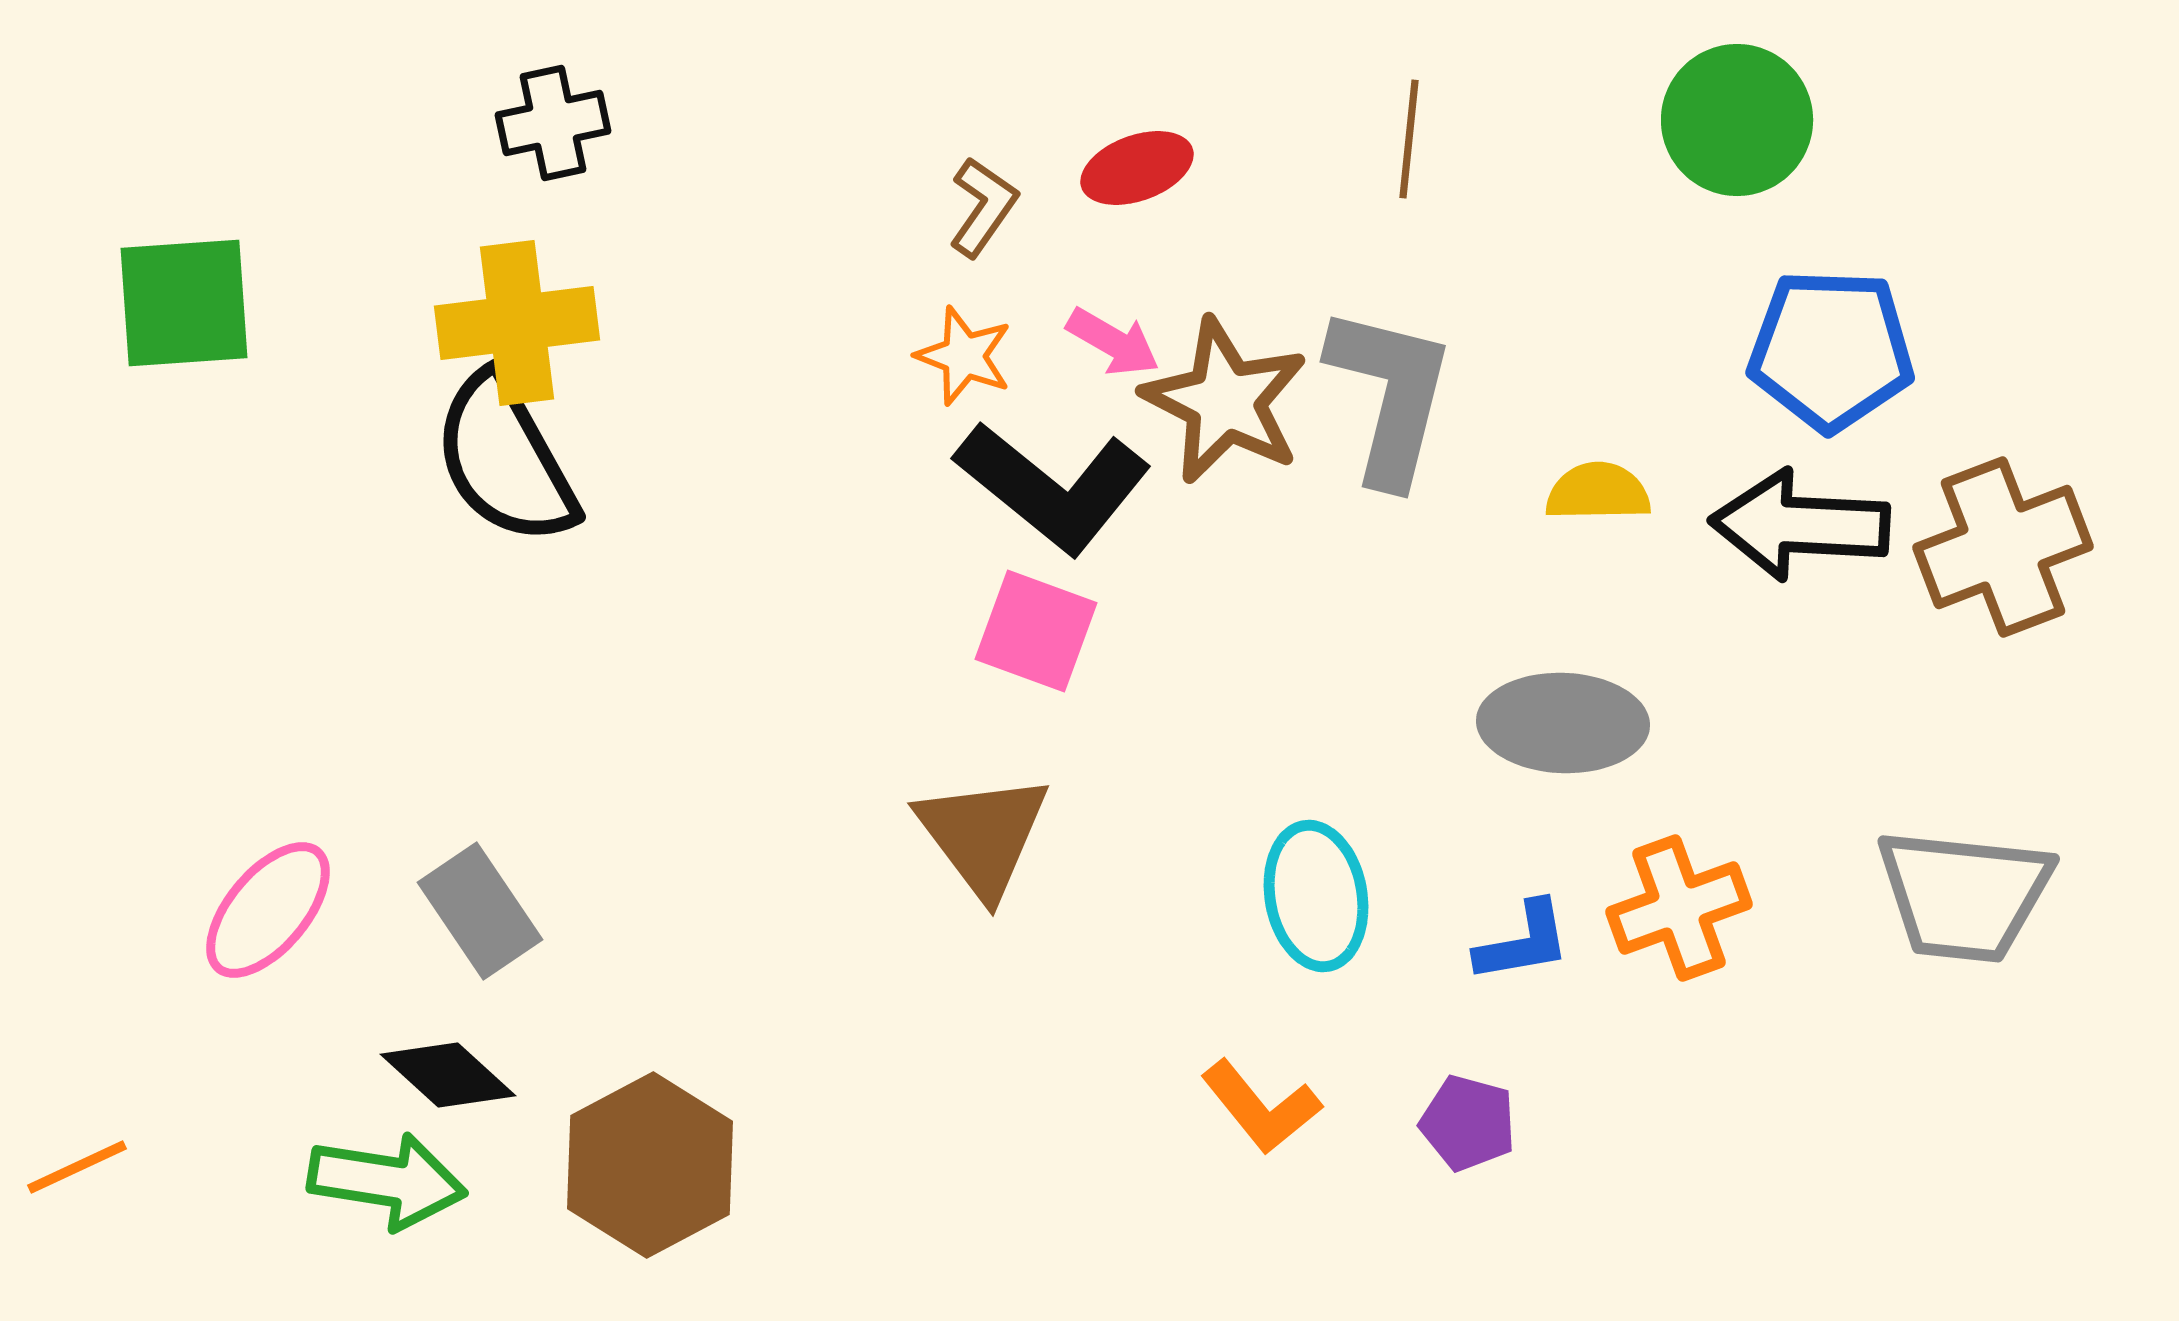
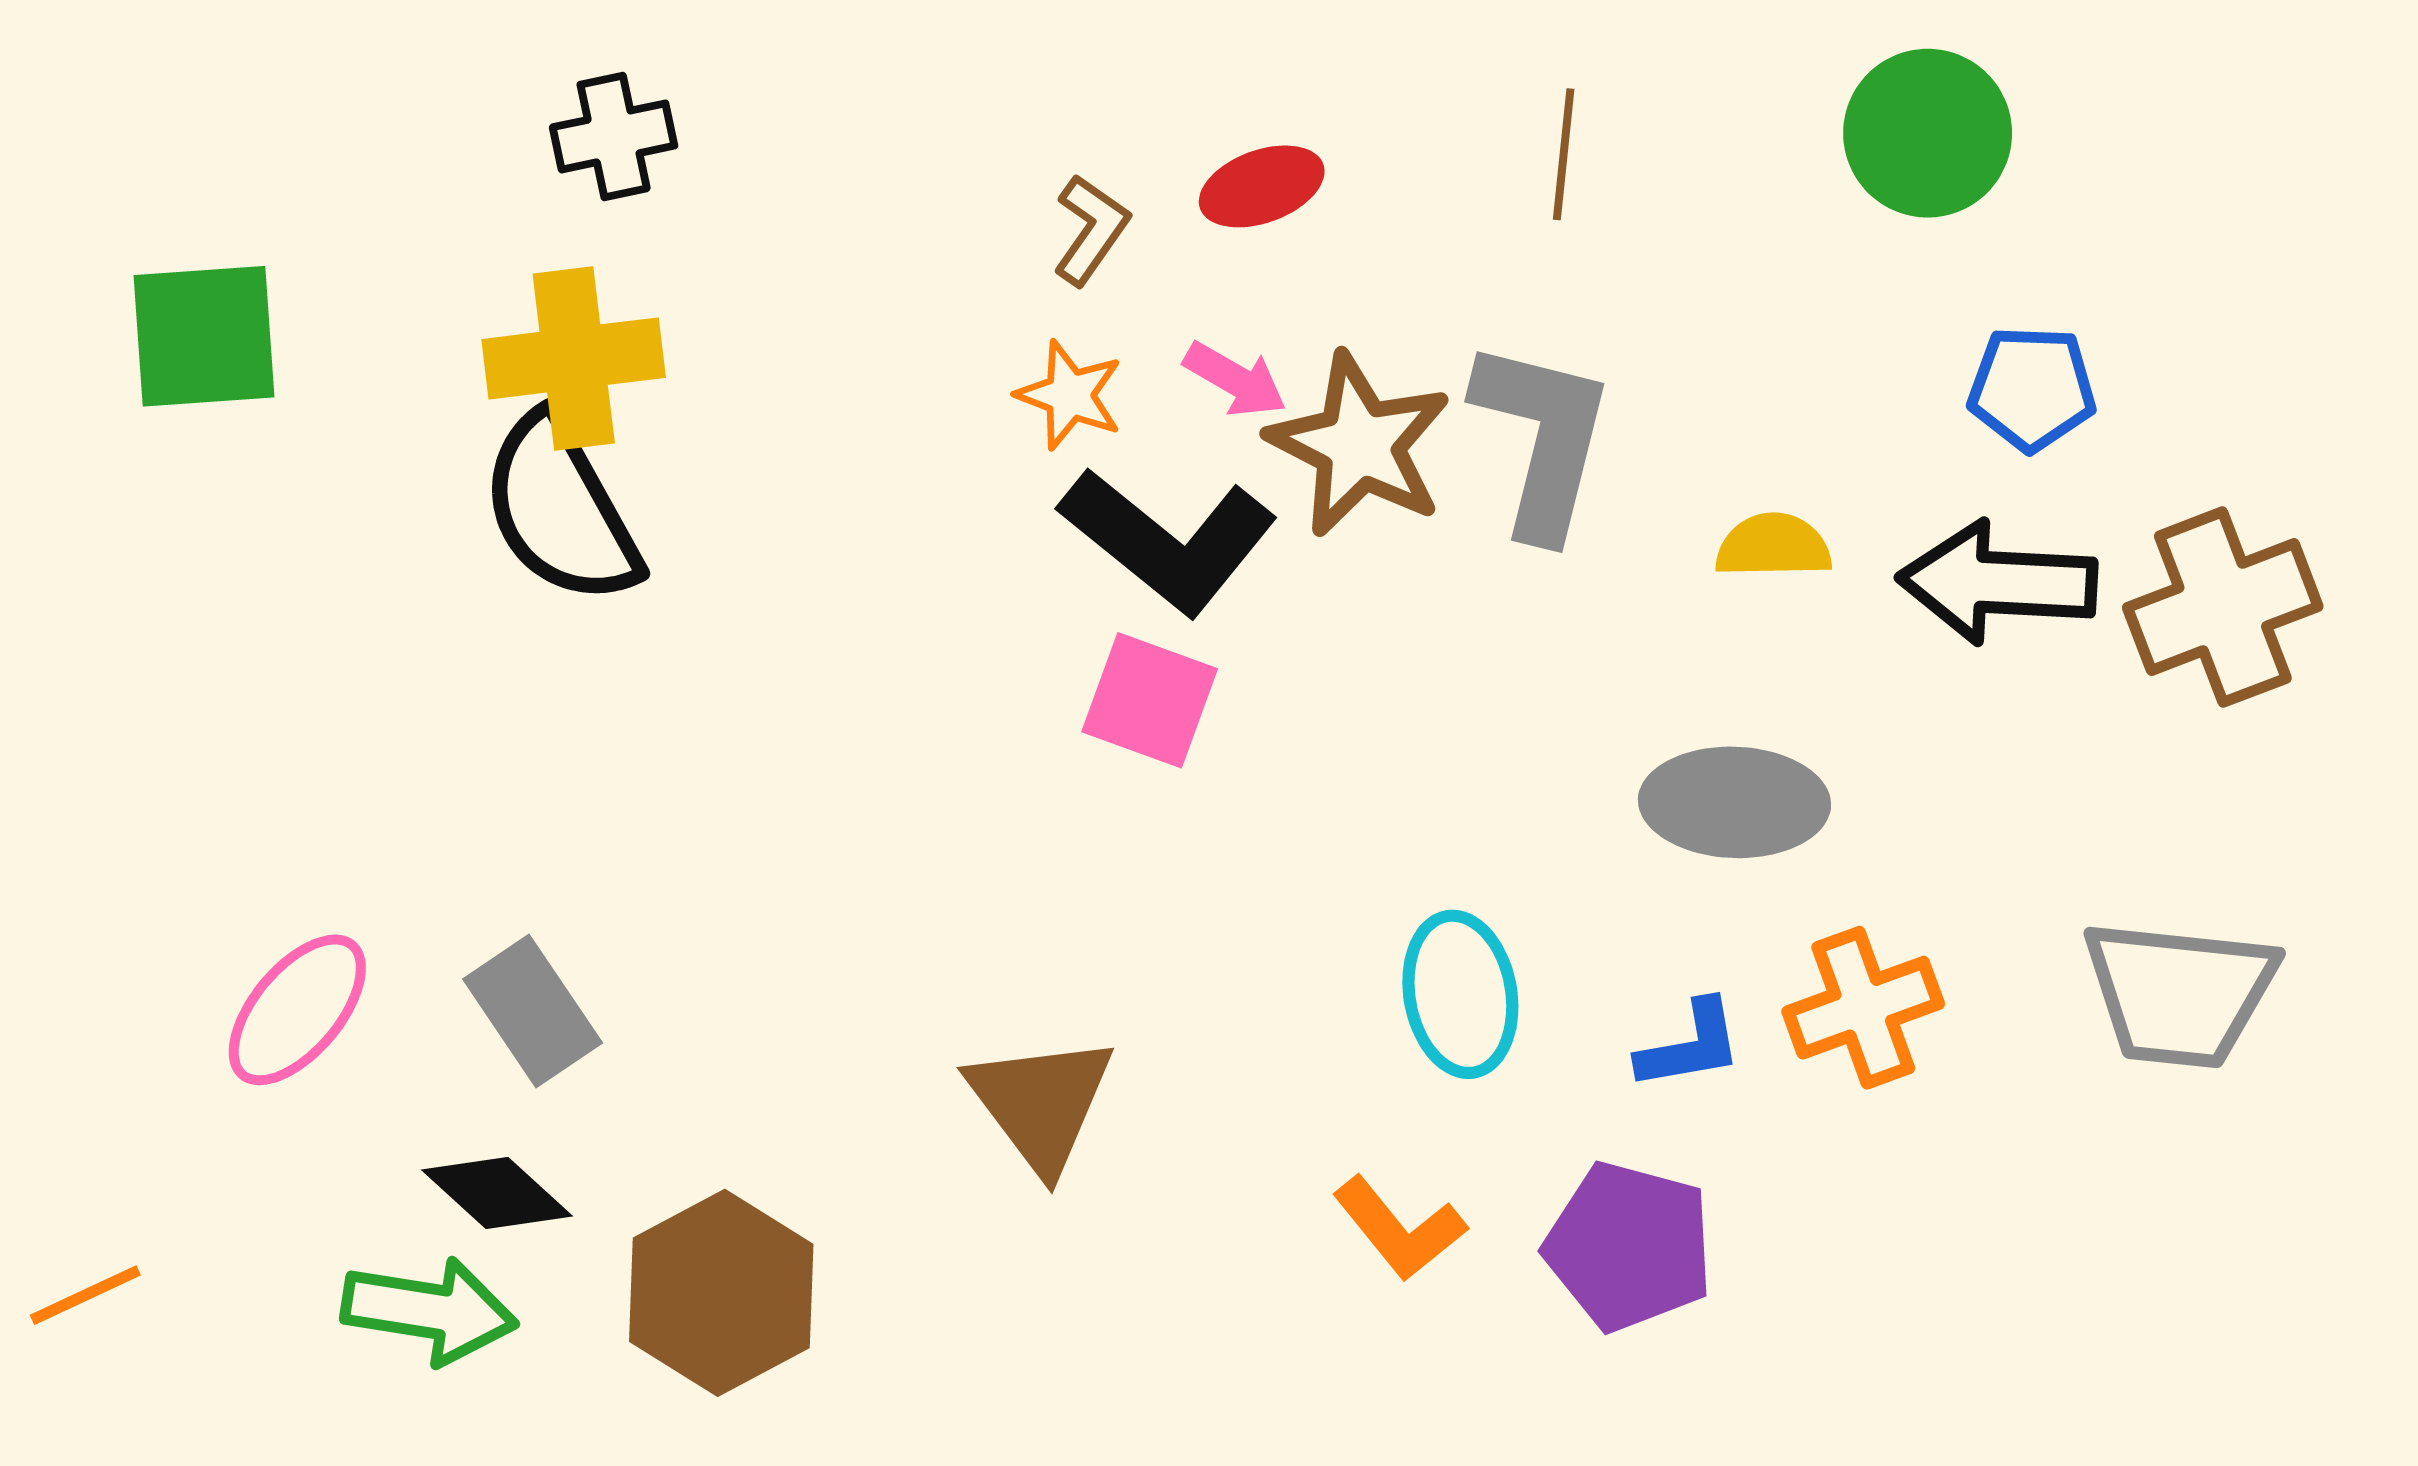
blue pentagon: (1831, 350) -> (2032, 388), size x0.7
brown triangle: (983, 835) -> (1041, 1103), moved
purple pentagon: (1468, 1123) -> (1629, 1246), size x1.6

